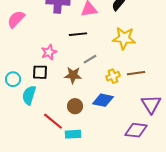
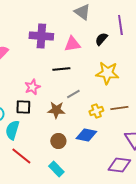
red line: (53, 121) -> (21, 156), moved
cyan rectangle: (73, 134) -> (56, 169), turned 49

